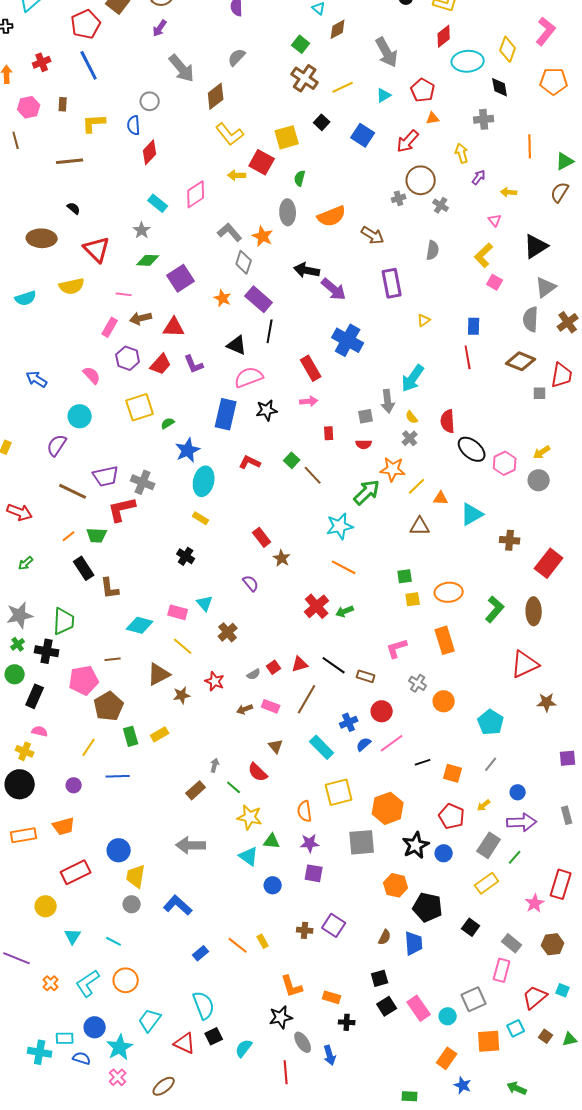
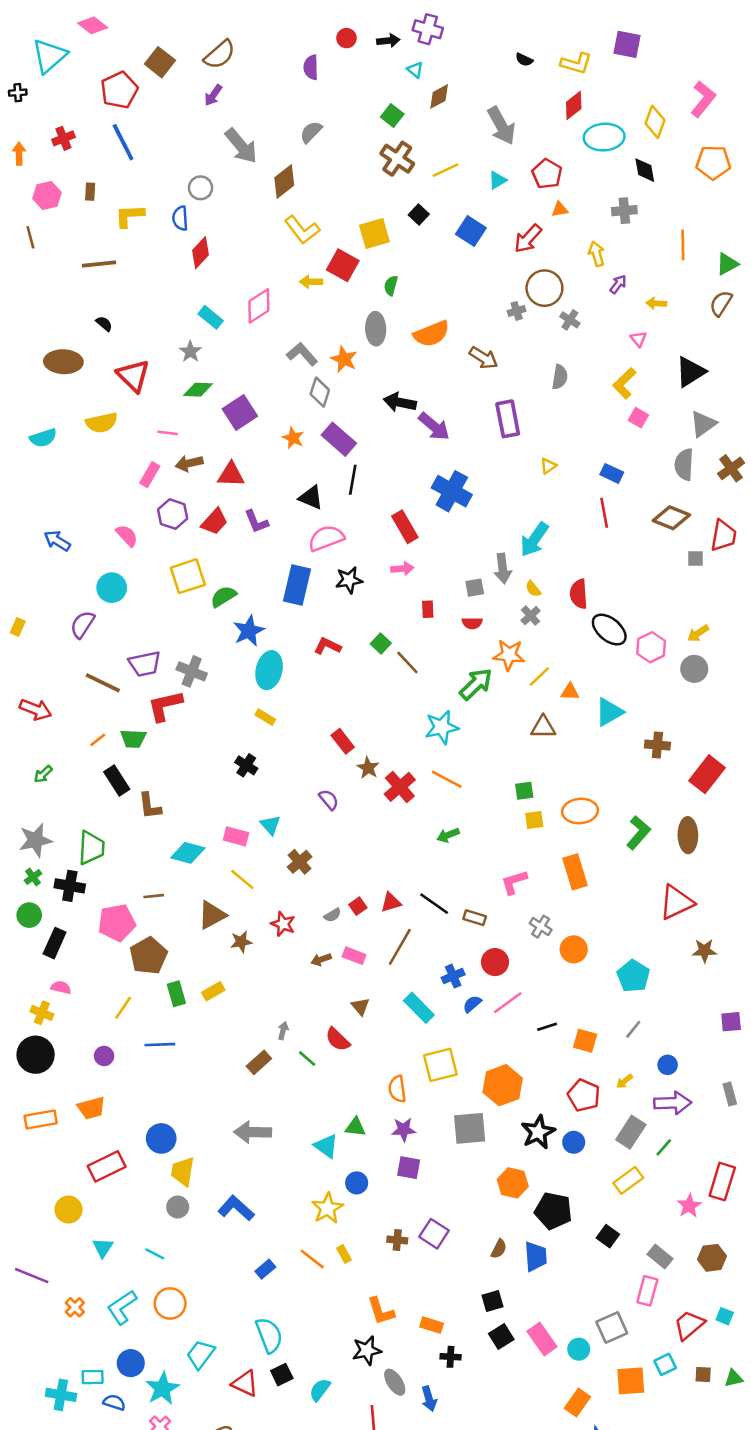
blue rectangle: (474, 326) -> (612, 473), turned -66
green semicircle: (168, 423) -> (223, 597), size x1.5
red cross: (317, 606) -> (400, 787), moved
yellow star: (250, 817) -> (327, 1208), moved, turned 30
brown square: (546, 1036) -> (703, 1375), turned -32

